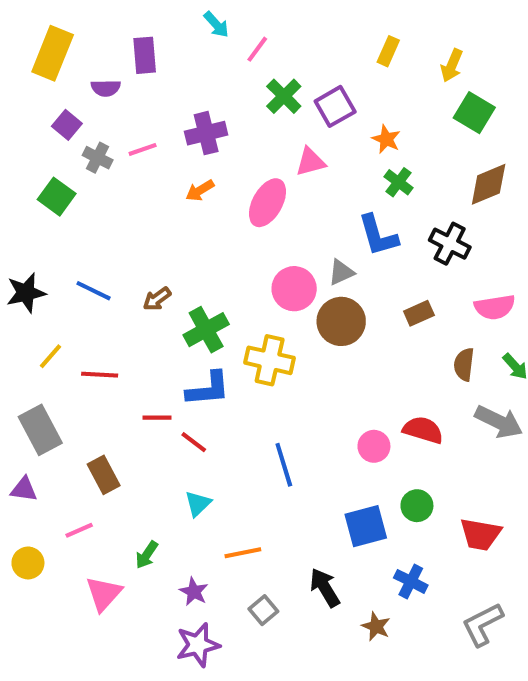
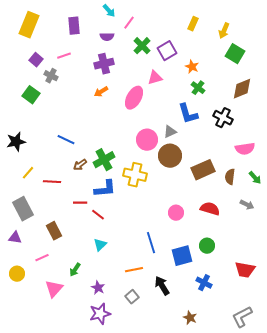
purple semicircle: (106, 88) -> (107, 37), moved
pink line: (143, 149) -> (64, 56), moved
blue line: (93, 291) -> (66, 140), moved
brown arrow: (157, 299) -> (80, 165), moved
brown rectangle: (419, 313) -> (203, 170), moved, size x1.6
gray arrow: (499, 422) -> (247, 205), size x0.6
pink circle: (374, 446) -> (176, 213), moved
blue line: (284, 465) -> (151, 243), moved
red trapezoid: (480, 534) -> (245, 270), moved
orange line: (243, 553) -> (134, 270), moved
gray L-shape: (482, 624) -> (242, 317), moved
brown star: (376, 626) -> (190, 318), moved

